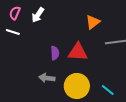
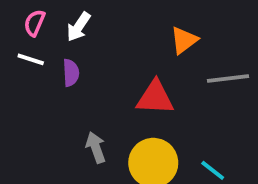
purple semicircle: (55, 53) -> (71, 73), moved
gray arrow: (47, 78) -> (96, 147), turned 63

